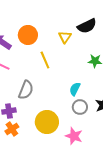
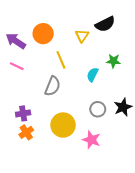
cyan semicircle: (75, 89) -> (92, 75), moved
gray semicircle: (26, 90) -> (53, 86), moved

